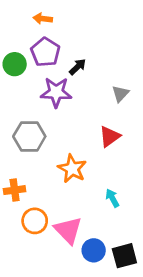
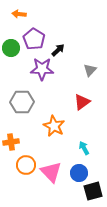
orange arrow: (43, 19) -> (19, 14), moved
blue circle: (94, 250) -> (79, 173), moved

